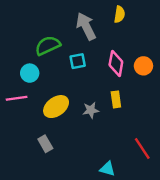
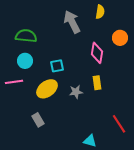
green semicircle: (48, 46) -> (26, 36), moved, turned 30
cyan square: (78, 61) -> (57, 66), moved
orange circle: (143, 66) -> (120, 38), moved

